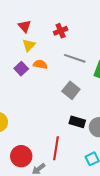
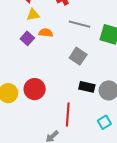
yellow triangle: (29, 45) -> (33, 15), turned 40
red circle: (21, 156) -> (35, 89), moved

